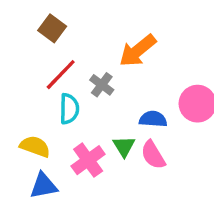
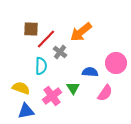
brown square: (52, 28) -> (31, 29), moved, turned -35
red line: (61, 75) -> (46, 39), moved
pink semicircle: (153, 155) -> (105, 93), moved, turned -114

